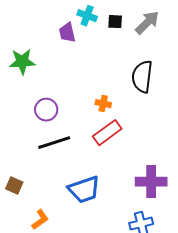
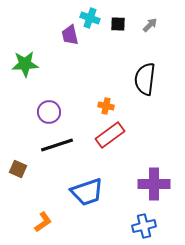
gray arrow: (147, 23) -> (150, 25), size x0.6
brown square: (14, 186) -> (18, 169), moved

